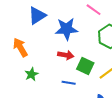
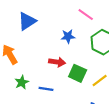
blue star: (66, 29) -> (68, 36), moved, size x0.6
blue line: (69, 83) -> (46, 89), moved

